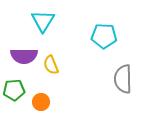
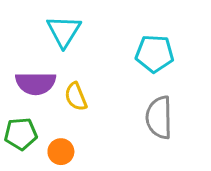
gray semicircle: (123, 79) -> (159, 117), moved

